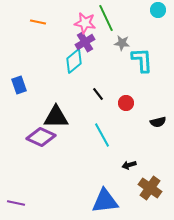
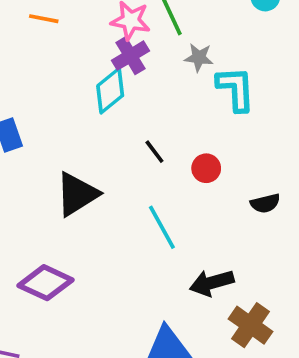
black triangle: (56, 117) -> (77, 194), turned -32
purple diamond: (41, 137) -> (46, 283), moved
black arrow: (129, 165) -> (212, 283), size x1.6

